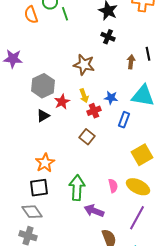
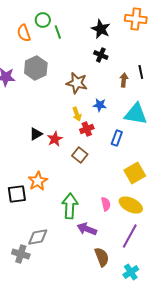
gray hexagon: (43, 86) -> (36, 68), moved
blue star: (111, 98) -> (100, 105), moved
red star: (62, 102) -> (55, 139), moved
black square: (39, 188) -> (17, 194), moved
gray diamond: (32, 212) -> (38, 237), moved, turned -65

